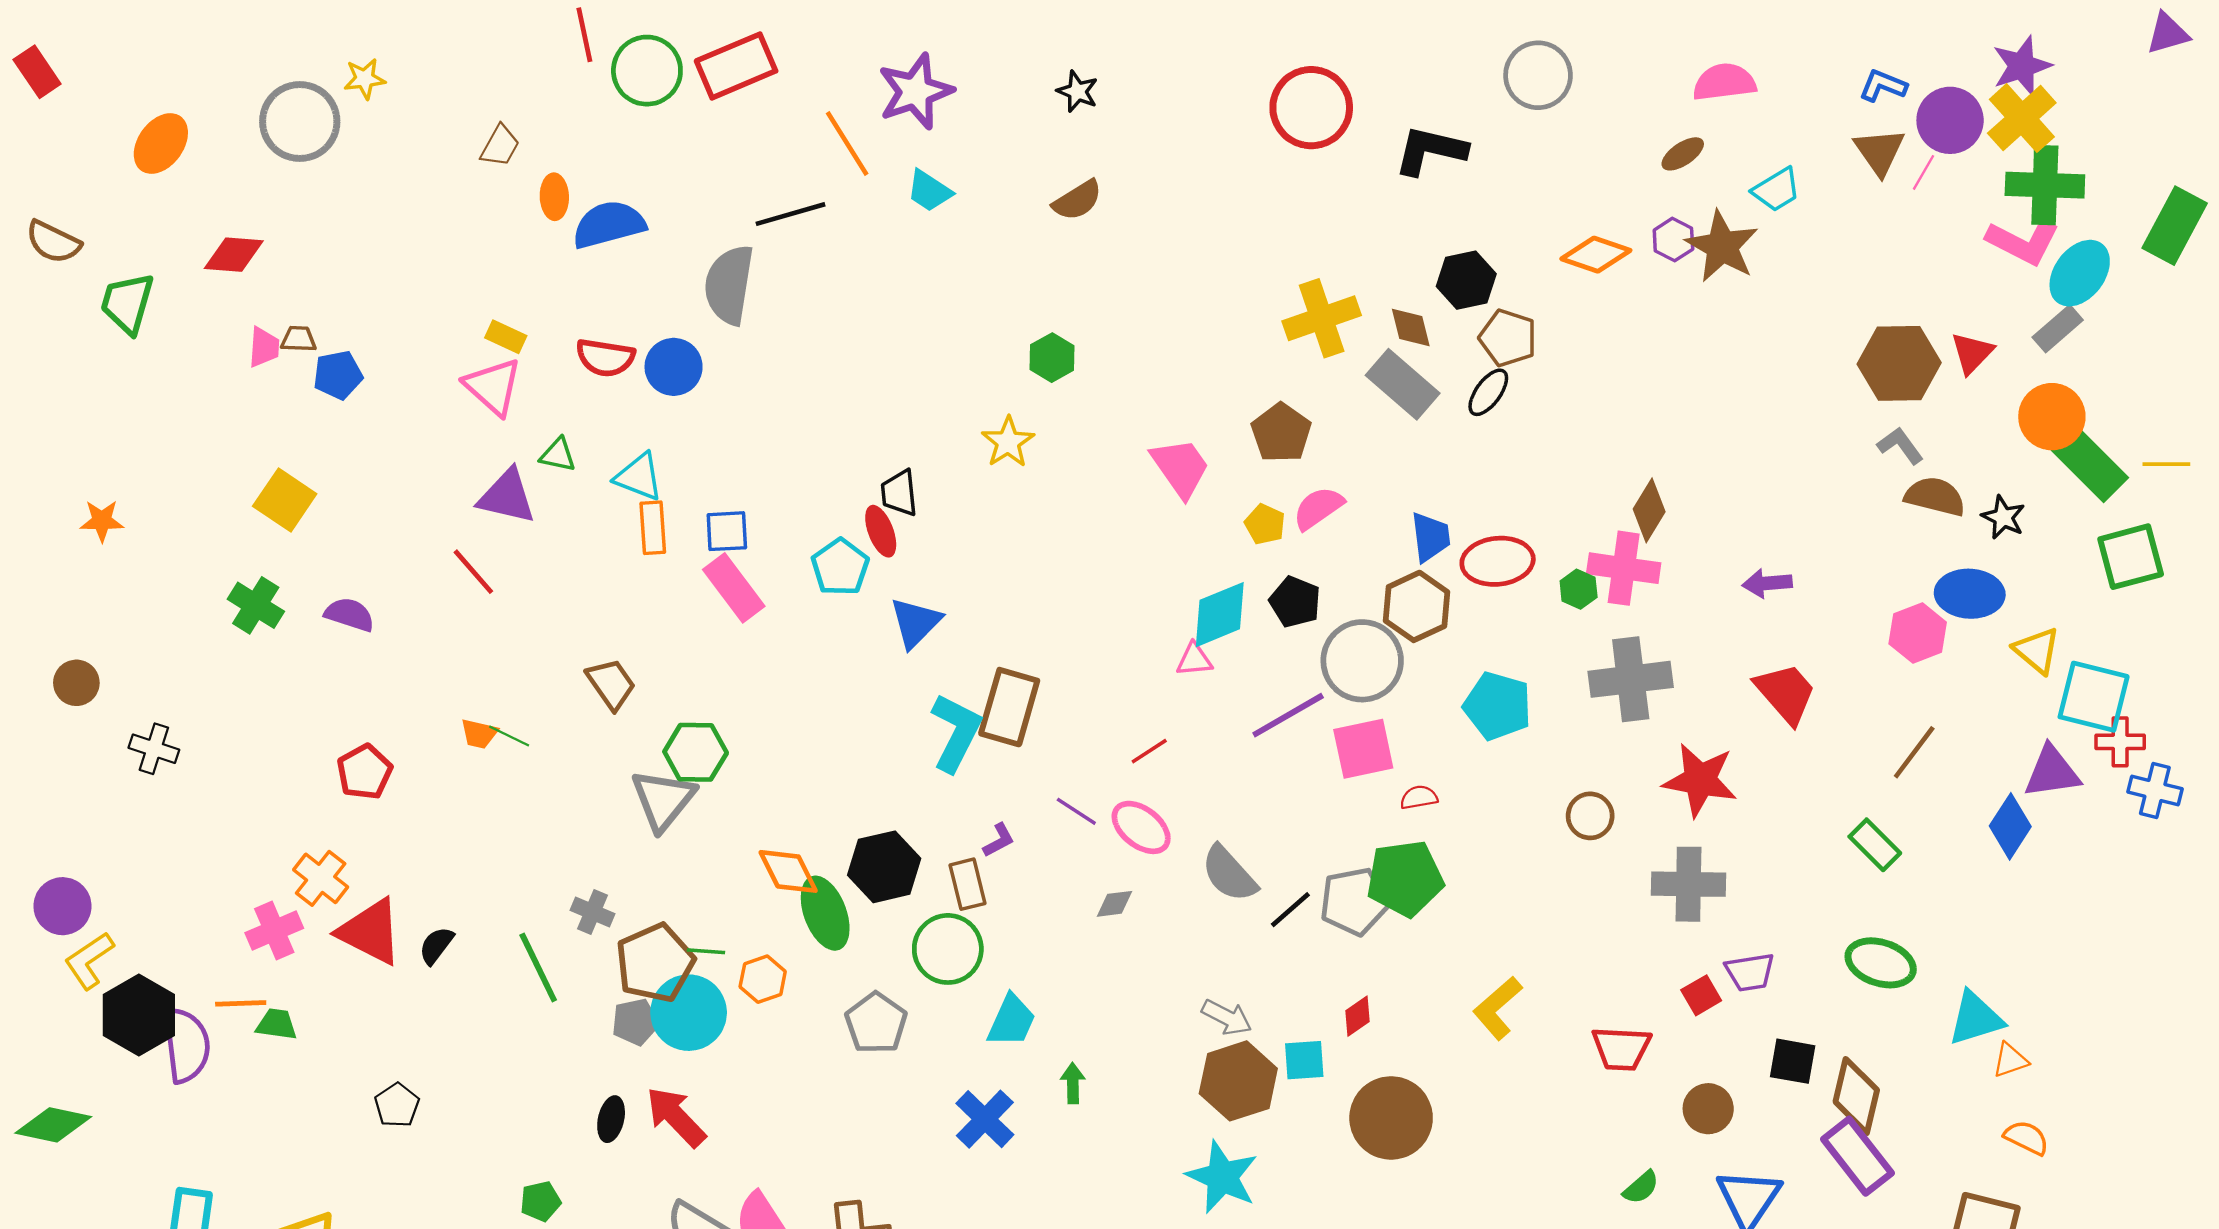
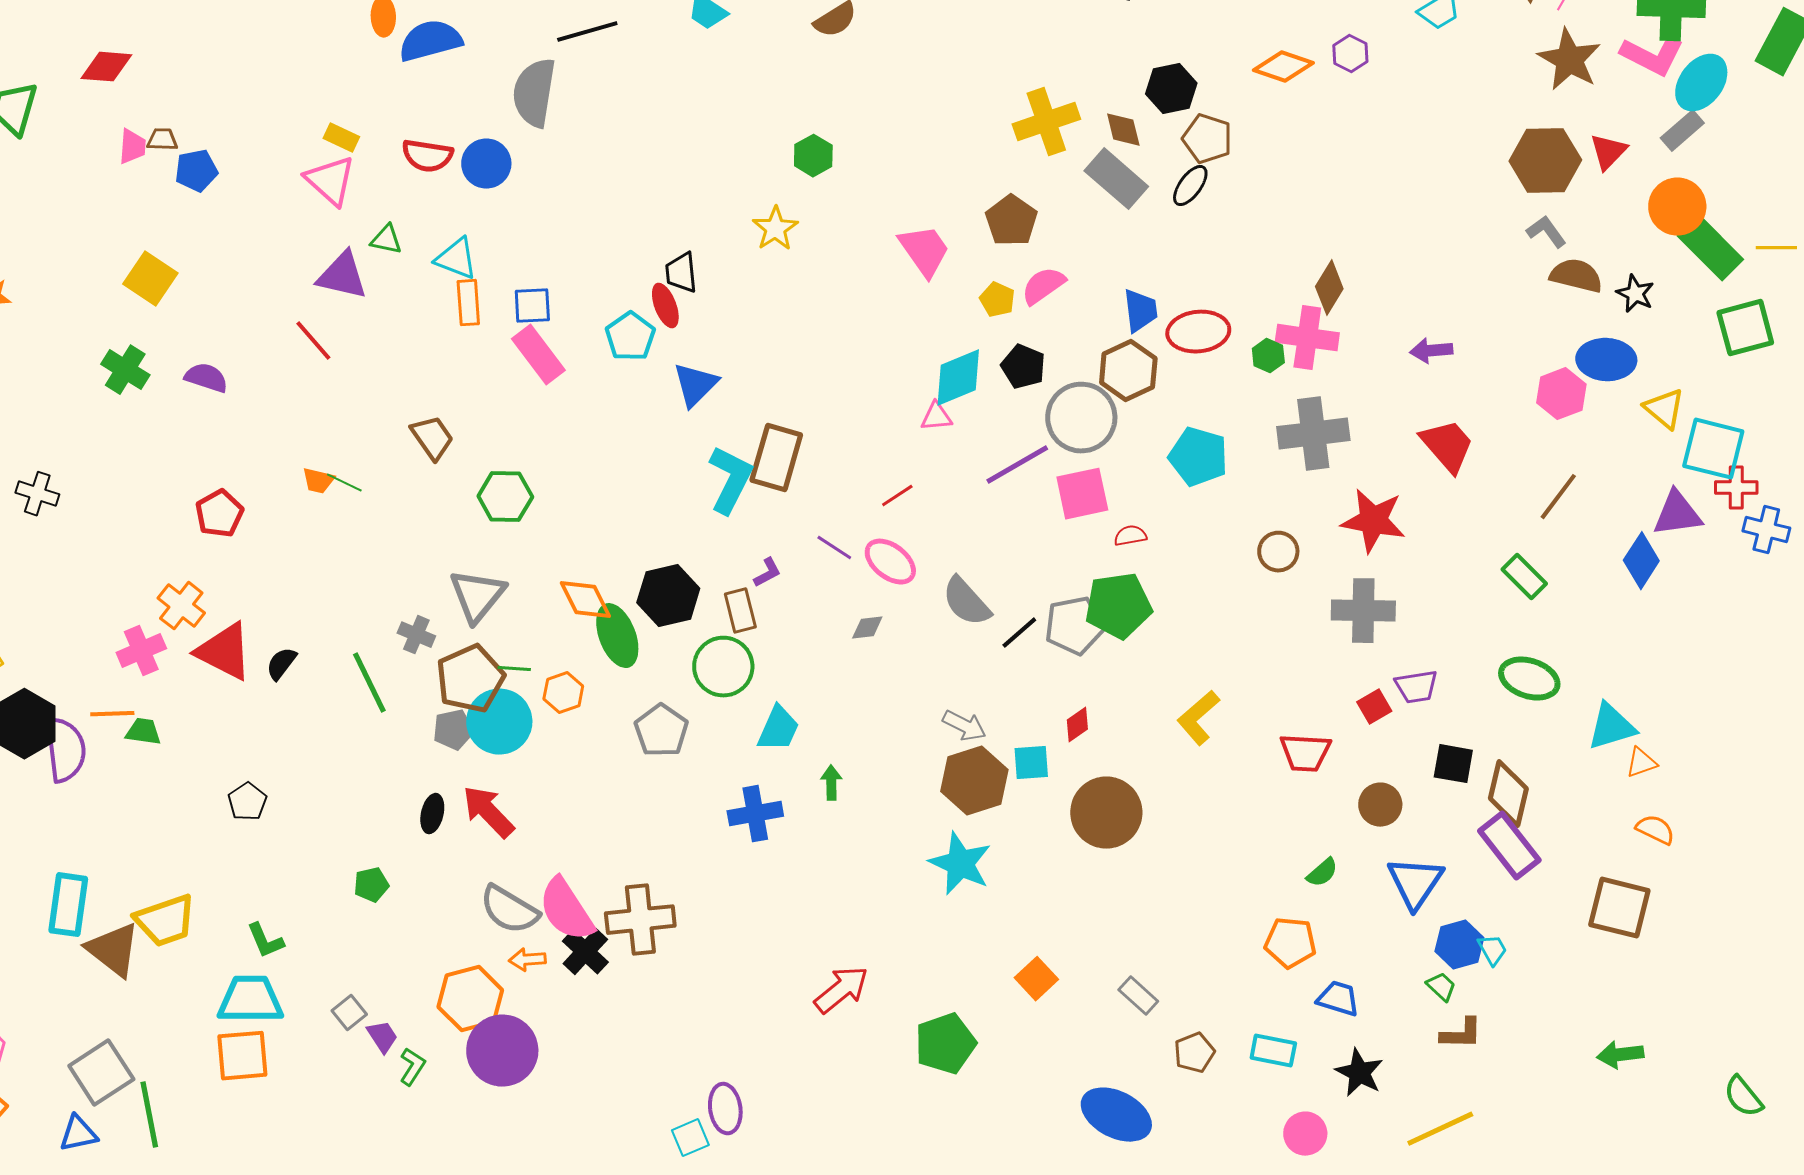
brown star: (1722, 247) -> (1569, 60), moved
gray triangle: (663, 800) -> (477, 596), moved
blue cross: (985, 1119) -> (755, 814), turned 36

